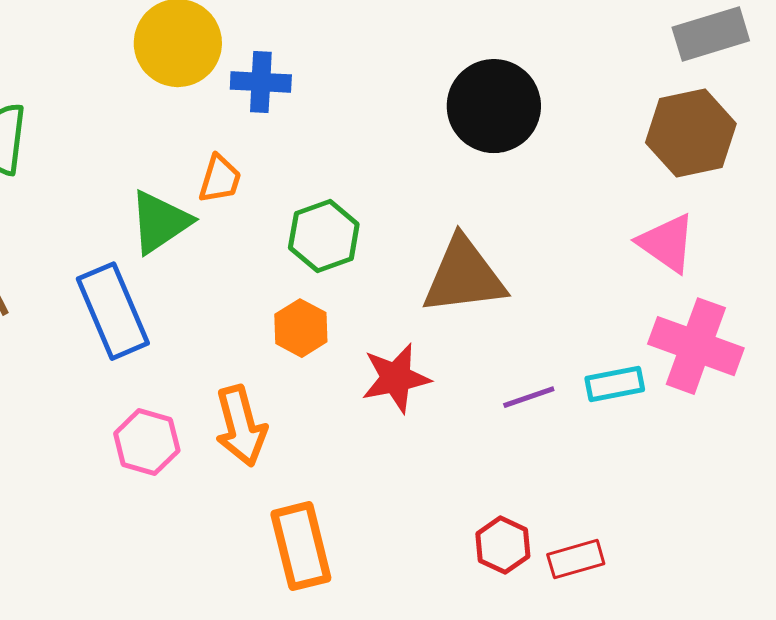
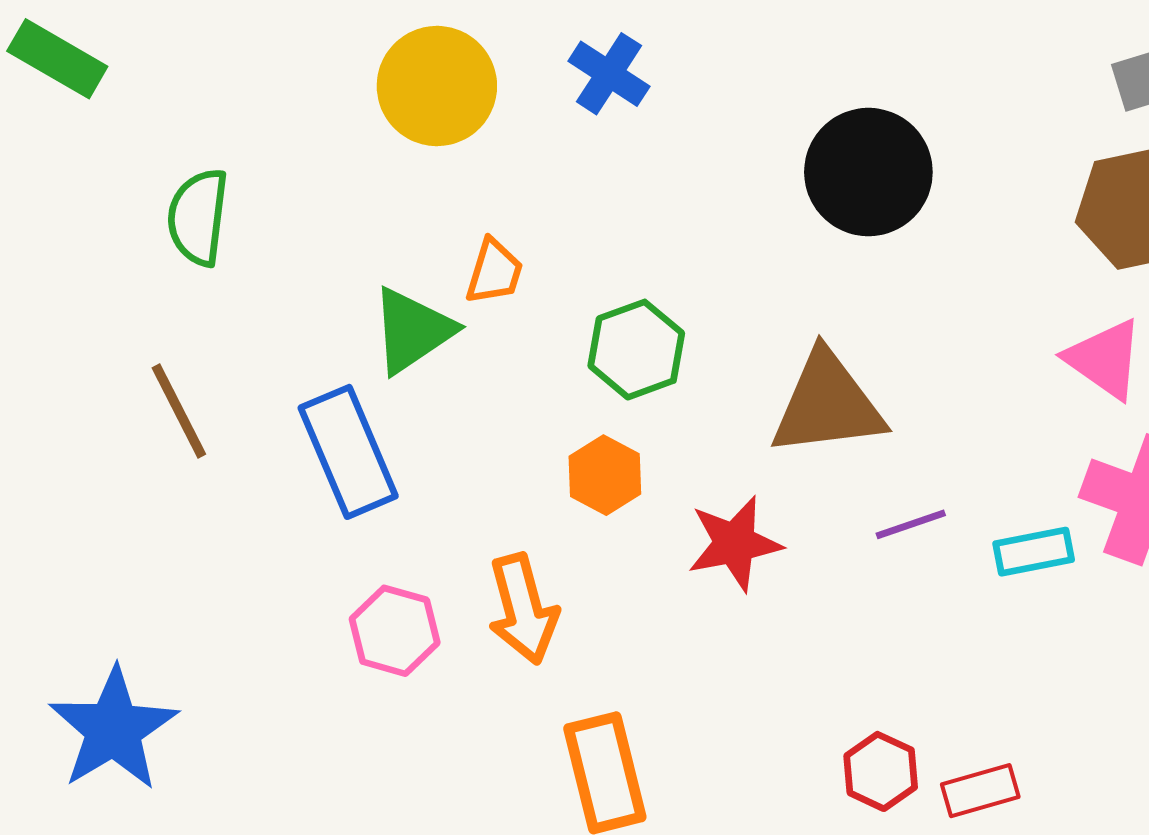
blue cross: (261, 82) -> (609, 74), moved, turned 30
purple line: (529, 397) -> (911, 524), moved

